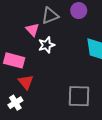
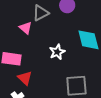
white star: (47, 45) -> (57, 52), moved

